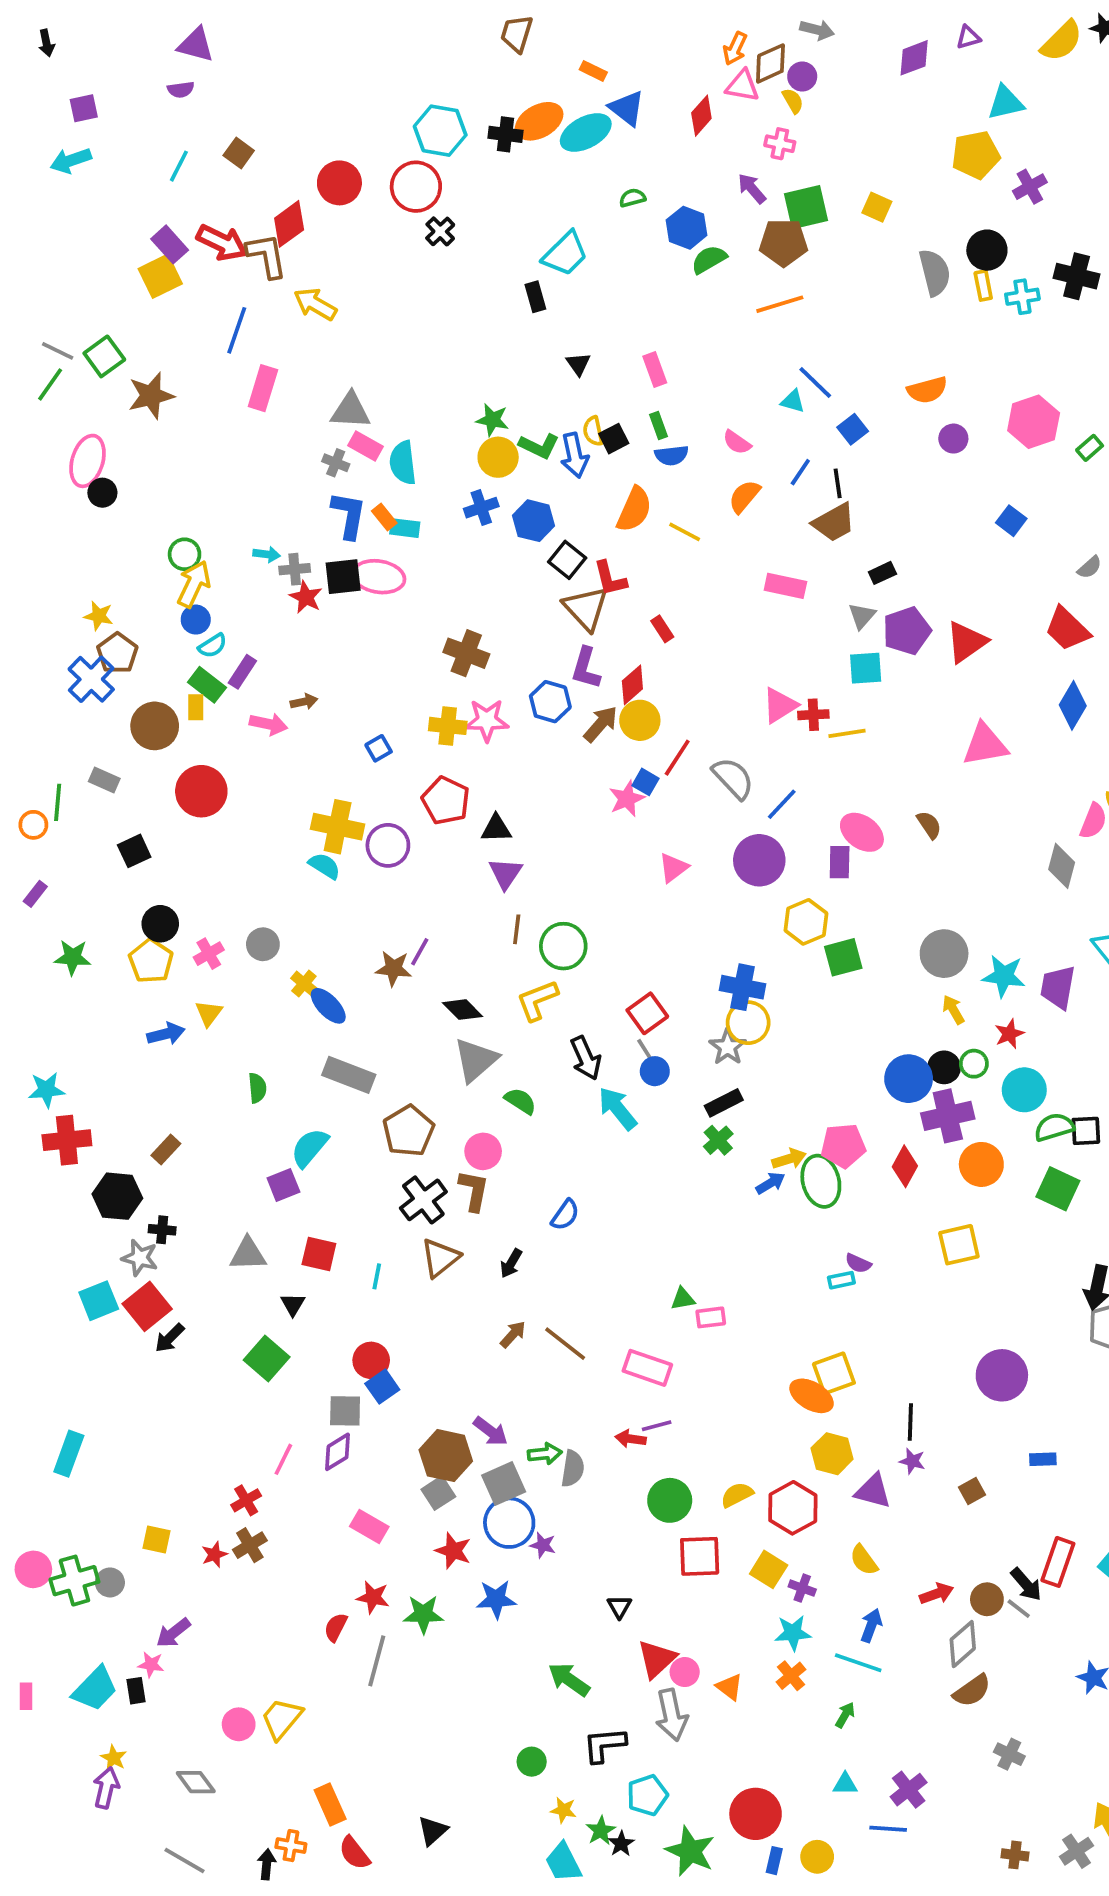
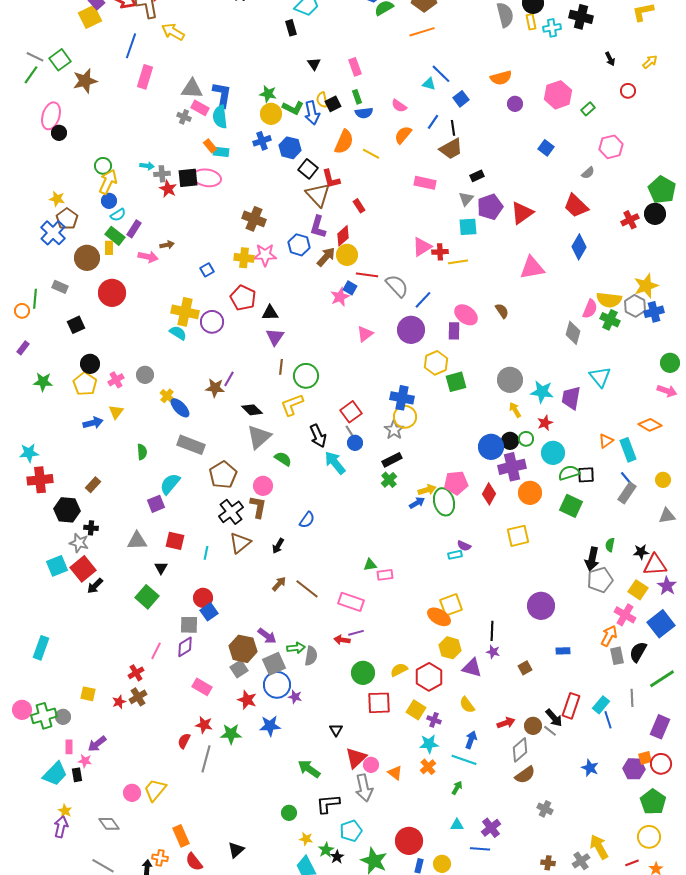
blue L-shape: (349, 515) -> (222, 95), moved
red line: (677, 758) -> (367, 275), turned 65
pink rectangle: (26, 1696) -> (69, 747), moved

